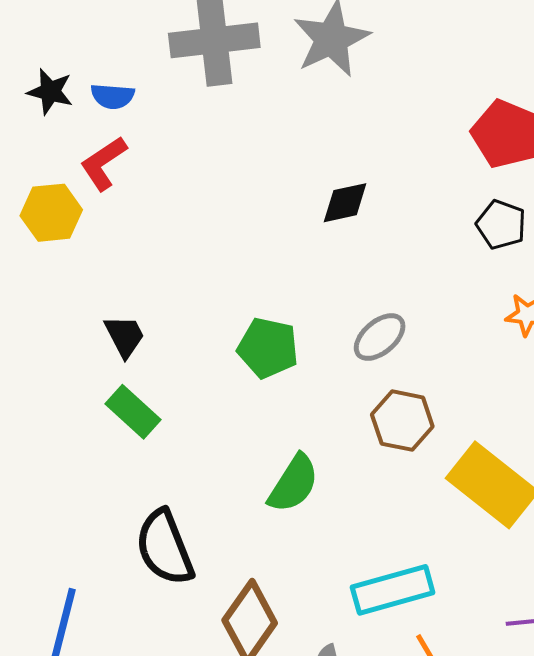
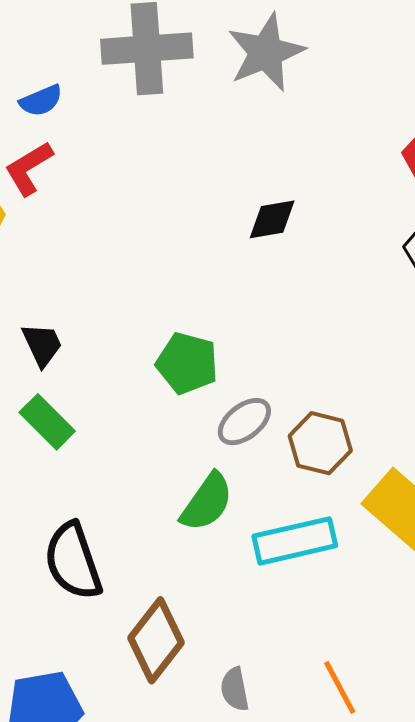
blue semicircle: (113, 96) -> (41, 101), turned -30
gray ellipse: (380, 337) -> (244, 422), moved
cyan rectangle: (393, 590) -> (295, 541), moved

